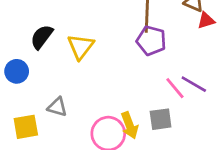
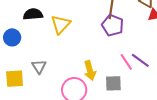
black semicircle: (42, 37) -> (33, 14), turned 42
gray triangle: (57, 107) -> (39, 67), turned 35
yellow arrow: (130, 125) -> (90, 70), moved

